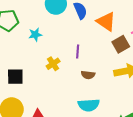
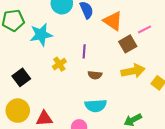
cyan star: (35, 35) -> (41, 35), size x1.6
black square: (15, 77) -> (21, 77), turned -36

